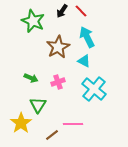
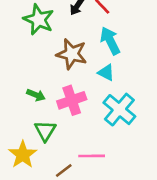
brown star: (58, 47) -> (72, 54), turned -30
pink cross: (58, 82) -> (72, 100), size x1.5

